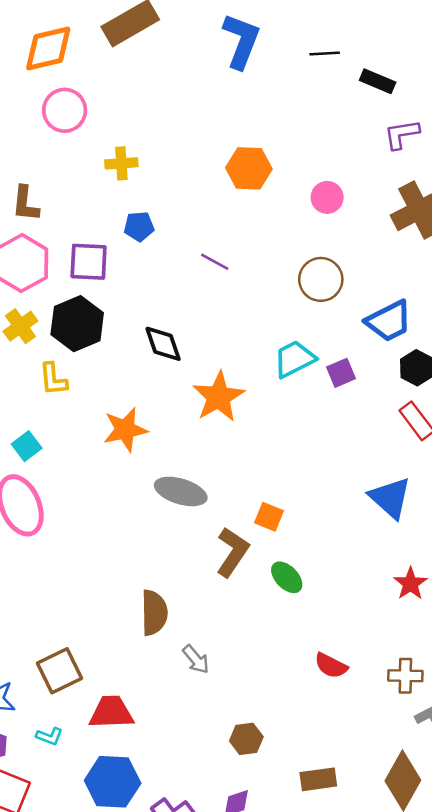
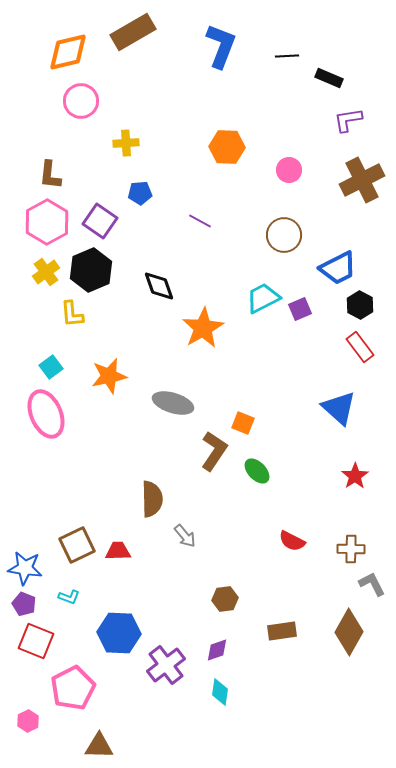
purple square: (89, 262) -> (100, 221), turned 32
orange star: (125, 430) -> (109, 376), moved
red trapezoid: (111, 712) -> (118, 551), moved, size x0.7

